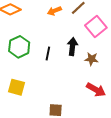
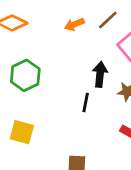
black line: (48, 54) -> (86, 102), moved

